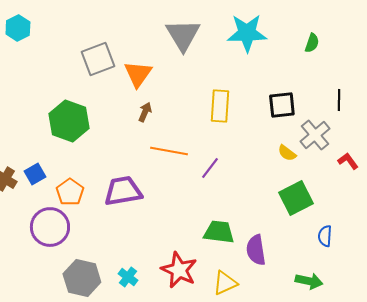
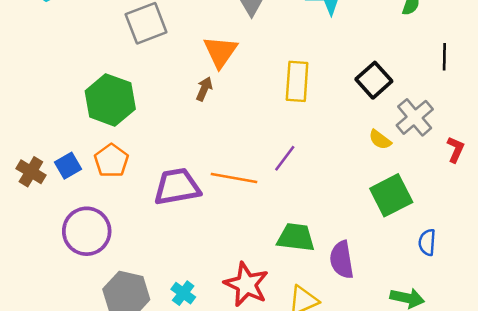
orange triangle: (138, 74) -> (220, 52), moved
black line: (339, 100) -> (444, 57), moved
black square: (282, 105) -> (374, 80), turned -36
orange line: (169, 151) -> (234, 178), moved
red L-shape: (348, 161) -> (456, 150), turned 60
orange pentagon: (70, 192) -> (111, 161), moved

